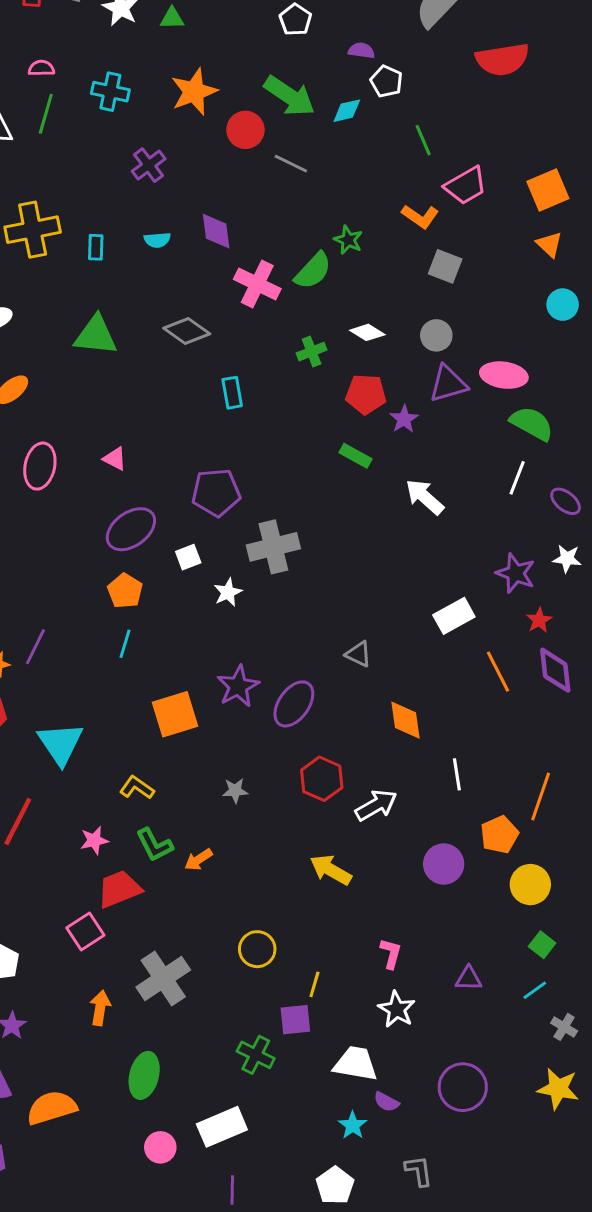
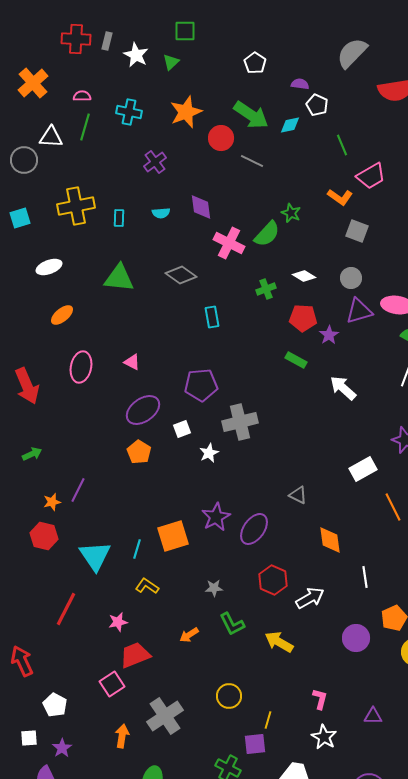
green triangle: (172, 18) -> (171, 62), turned -42
cyan line: (125, 644) -> (137, 549), moved
green L-shape: (154, 845) -> (232, 624), moved

